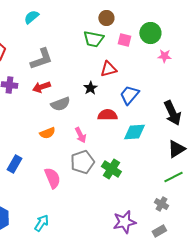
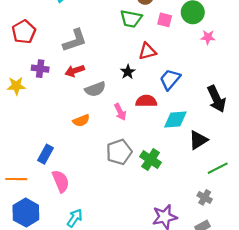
pink arrow: (80, 135) -> (120, 112), moved
black triangle: (176, 149) -> (198, 140), moved
pink semicircle: (52, 178) -> (61, 181), moved

